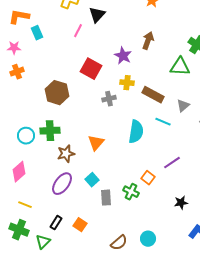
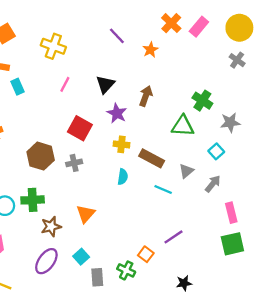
black triangle: (97, 15) -> (105, 84), moved
gray cross: (109, 99) -> (74, 163), moved
cyan semicircle: (136, 132) -> (123, 177), moved, size x0.6

